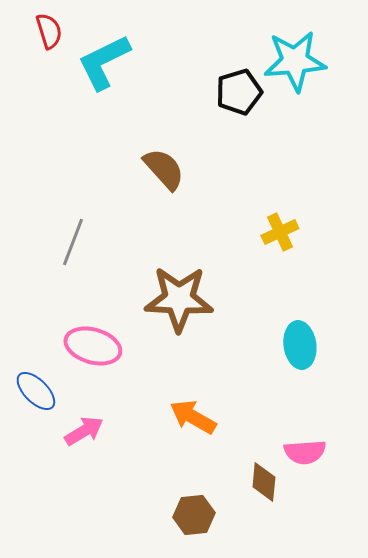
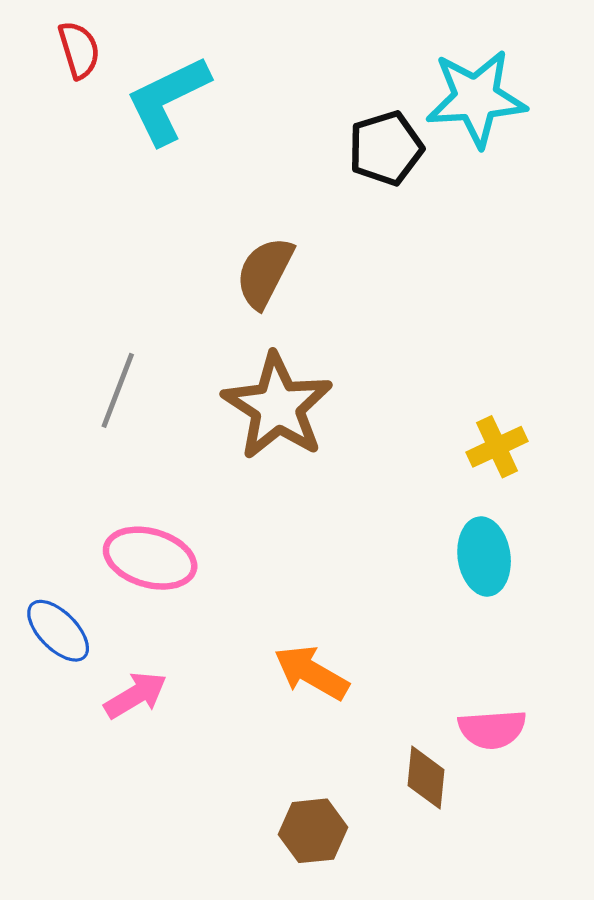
brown semicircle: (164, 169) -> (265, 273), turned -111
yellow cross: (280, 232) -> (497, 447), moved
brown star: (179, 299) -> (278, 406), moved, turned 30

